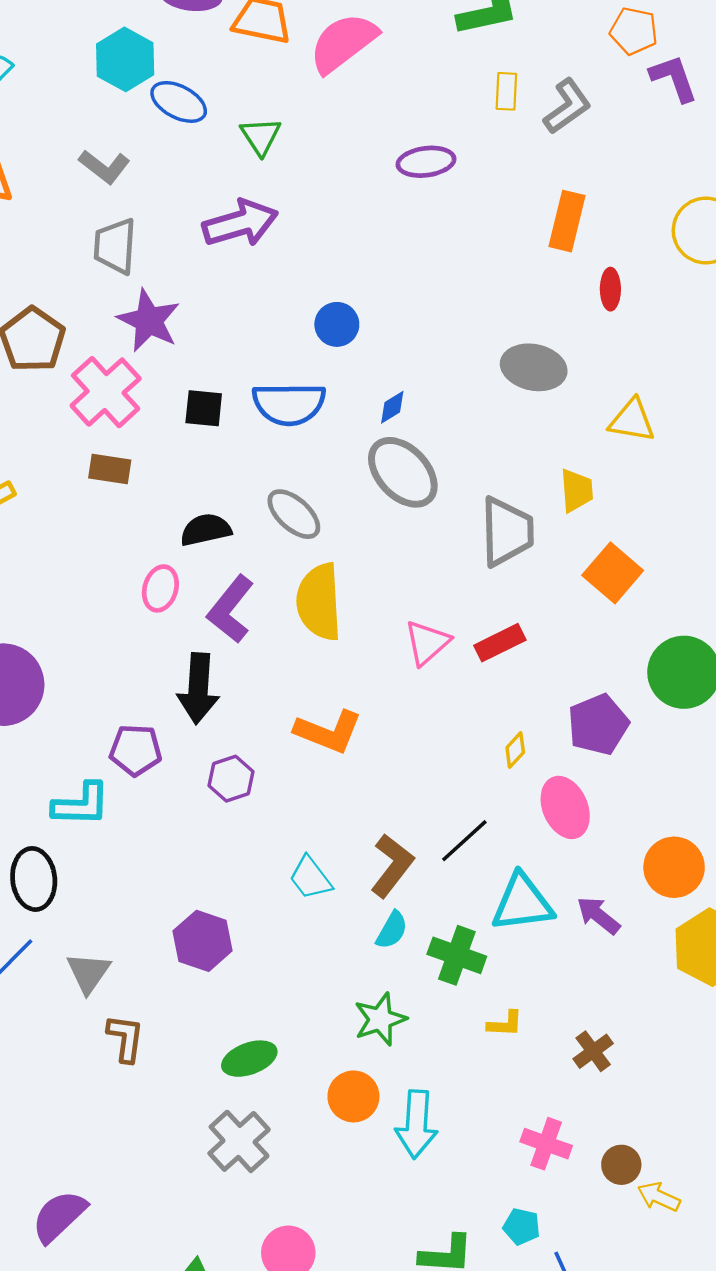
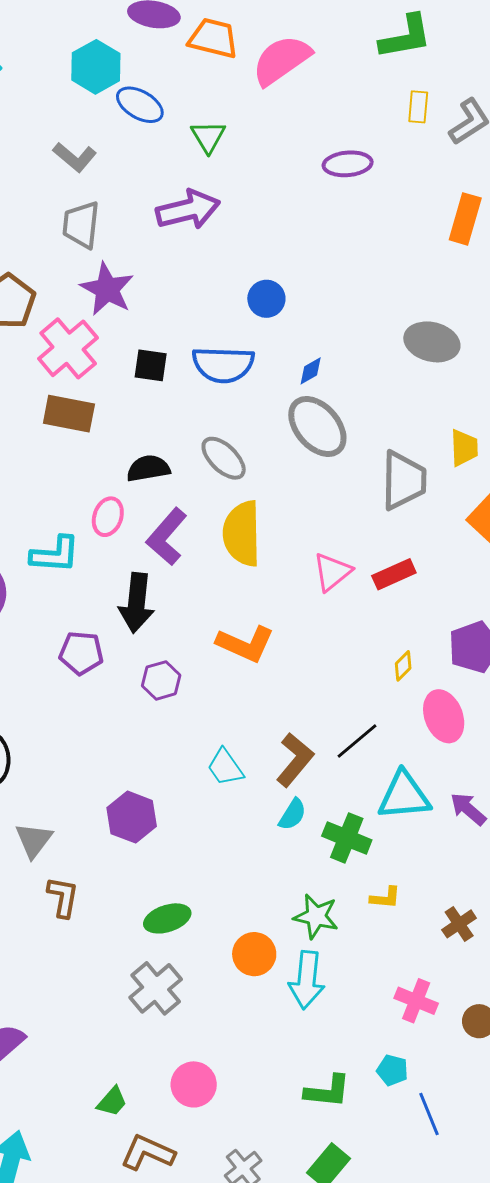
brown rectangle: (110, 469) -> (69, 414), size x1.4
cyan L-shape: (81, 804) -> (55, 554), moved
green star: (380, 1019) -> (316, 916), moved, turned 30

